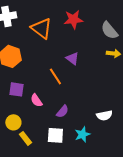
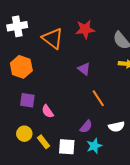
orange line: (55, 76) -> (98, 98), moved
purple semicircle: (62, 111) -> (86, 127), moved
yellow rectangle: (25, 138) -> (44, 142), moved

